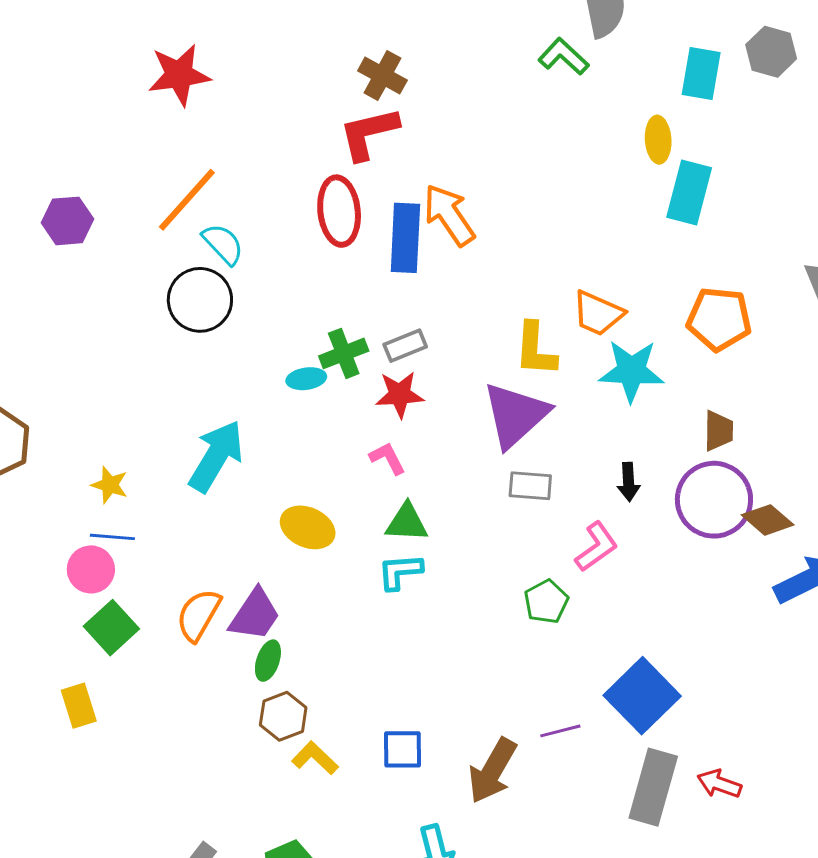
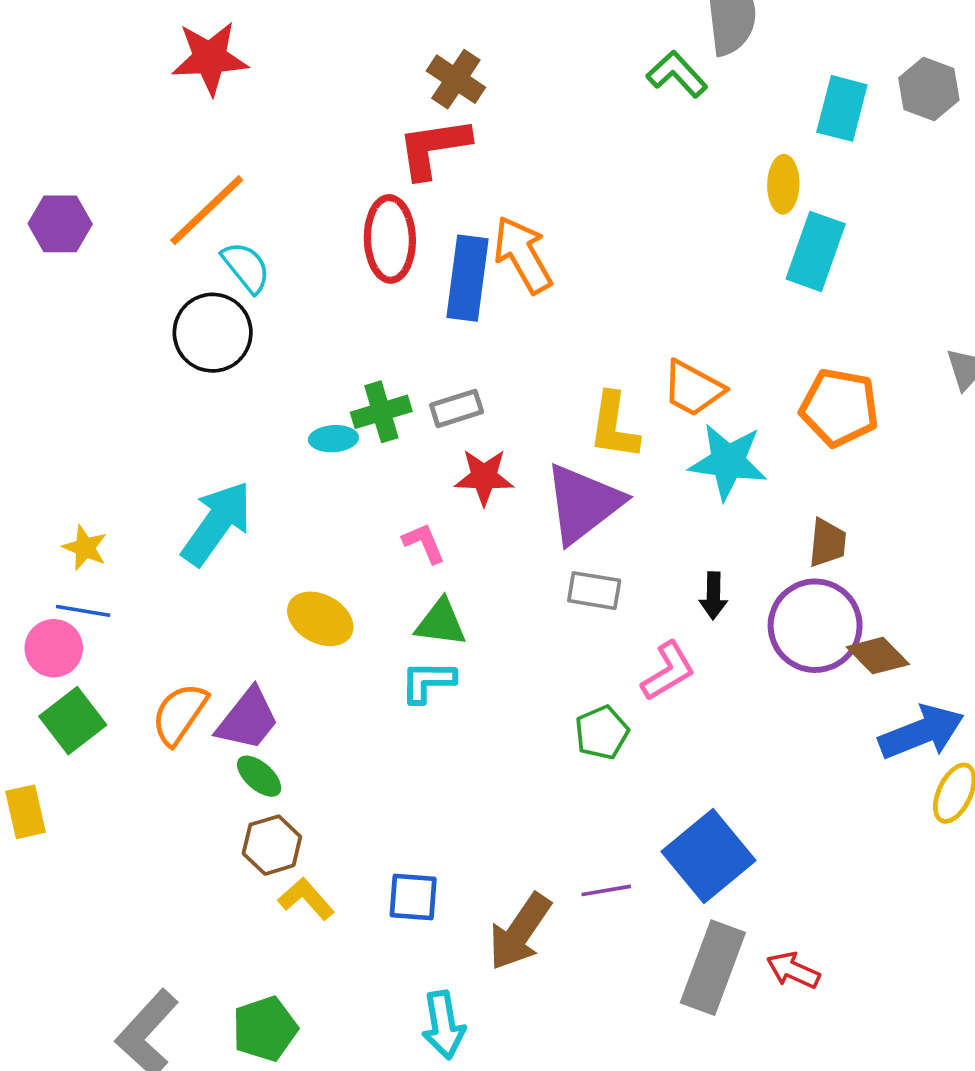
red star: (400, 395) -> (484, 477), moved
green ellipse: (268, 661) -> (259, 776), turned -72

